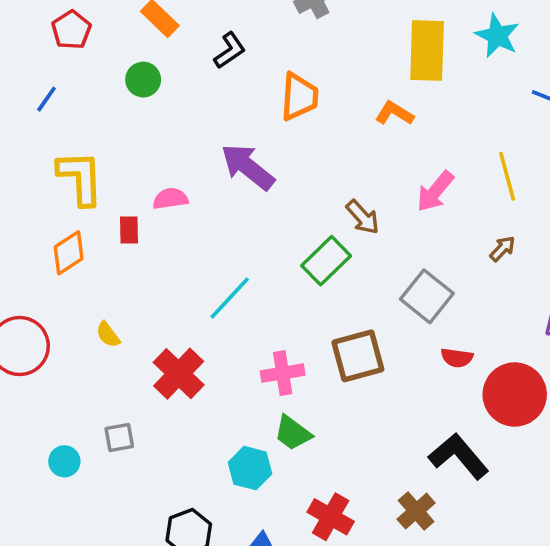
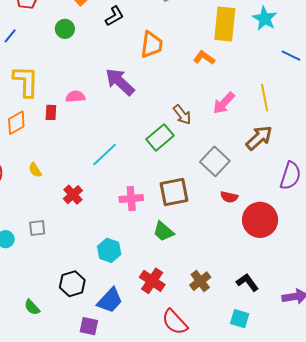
brown arrow: (502, 249) -> (259, 138), size x1.8
red cross: (179, 374) -> (73, 195), size x0.7
green trapezoid: (293, 433) -> (163, 231), moved
black L-shape: (459, 456) -> (247, 282), moved, size x0.7

